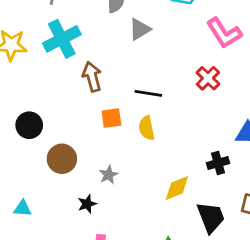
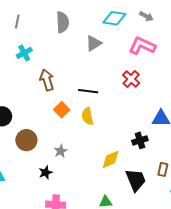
gray triangle: (140, 29) -> (94, 43), moved
pink L-shape: (224, 33) -> (142, 46), turned 148
cyan cross: (62, 39) -> (24, 53), size x0.6
orange square: (111, 118) -> (62, 110), turned -35

